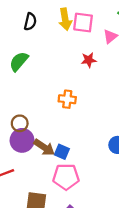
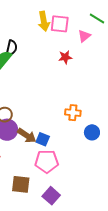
black semicircle: (30, 22) -> (12, 48), moved
orange cross: (67, 99) -> (73, 113), moved

